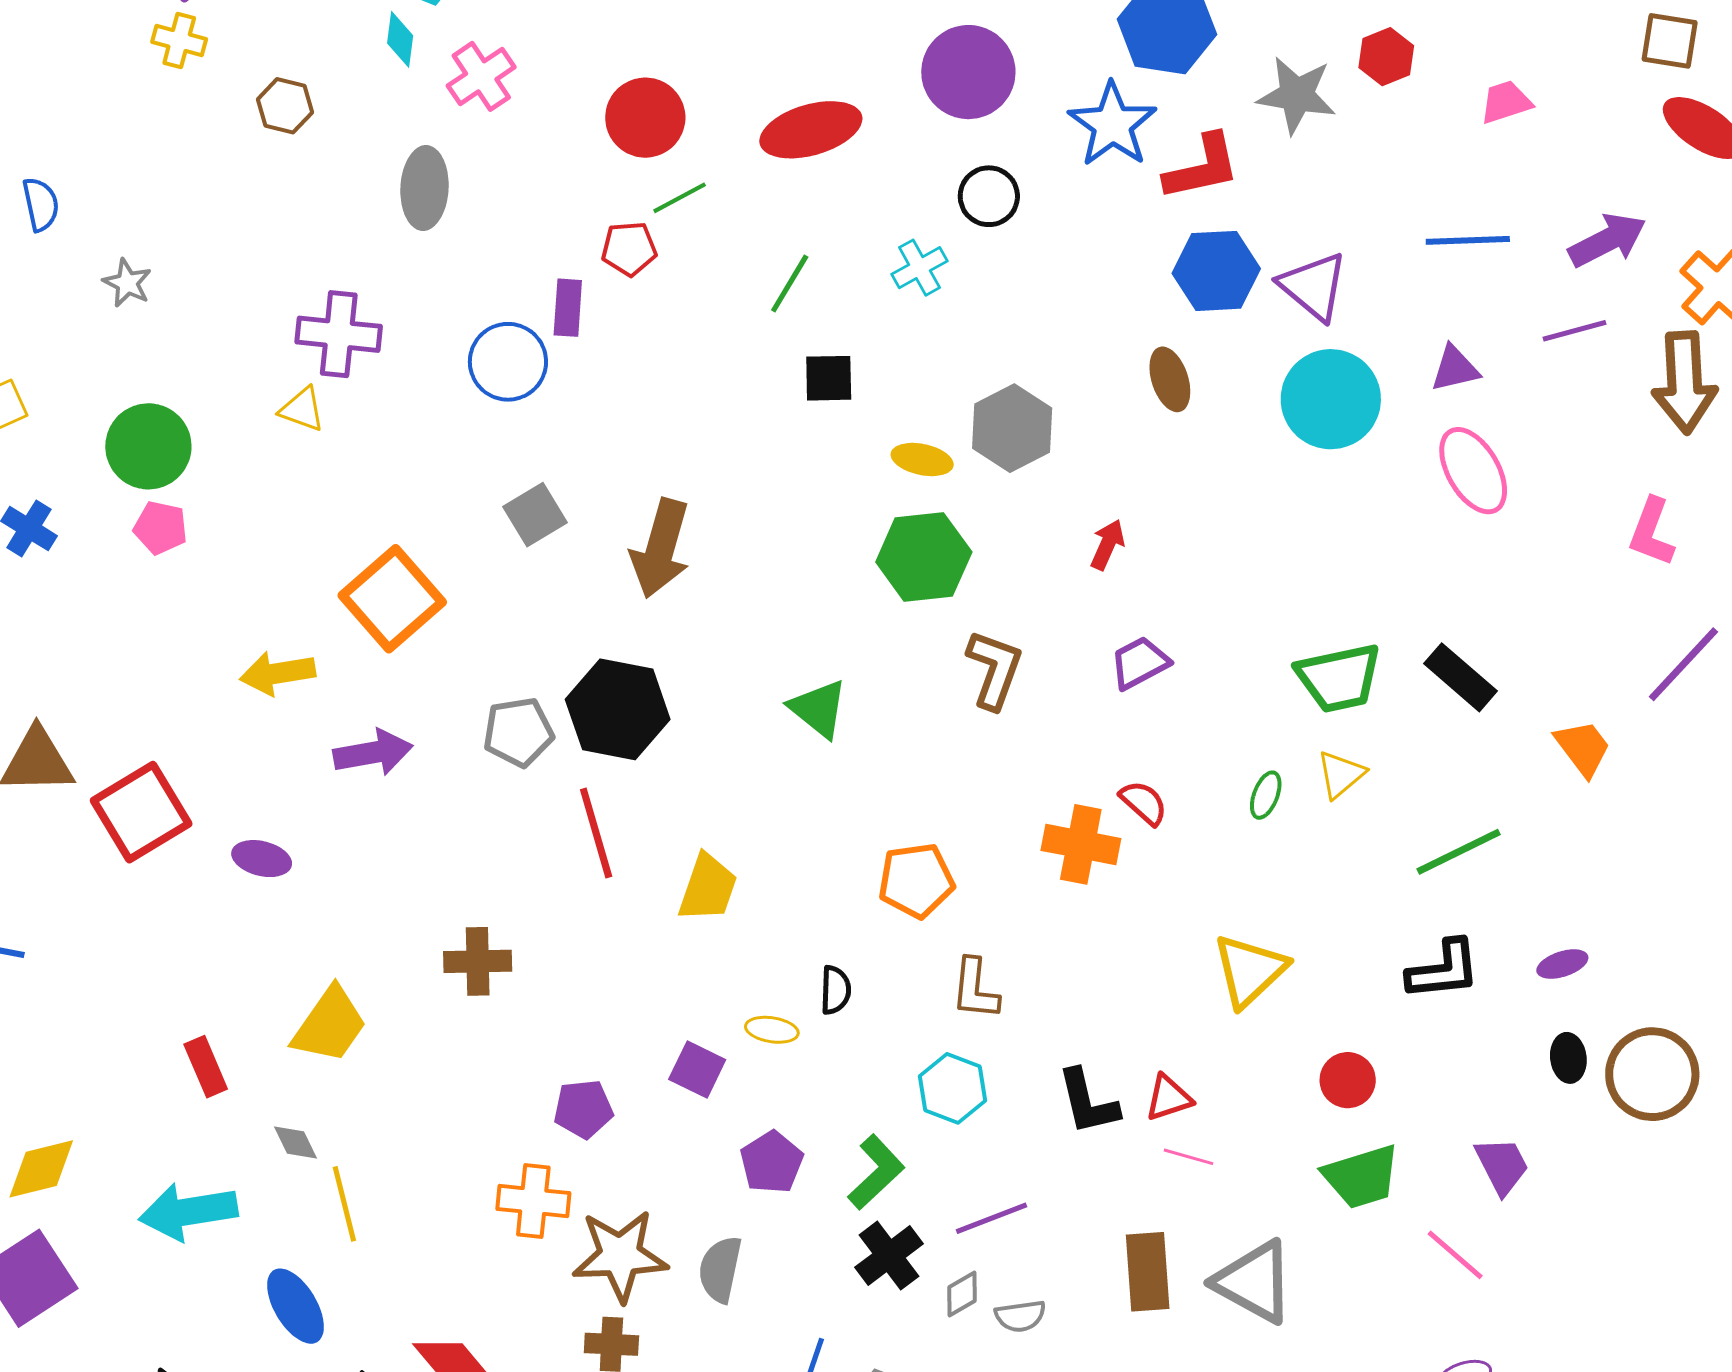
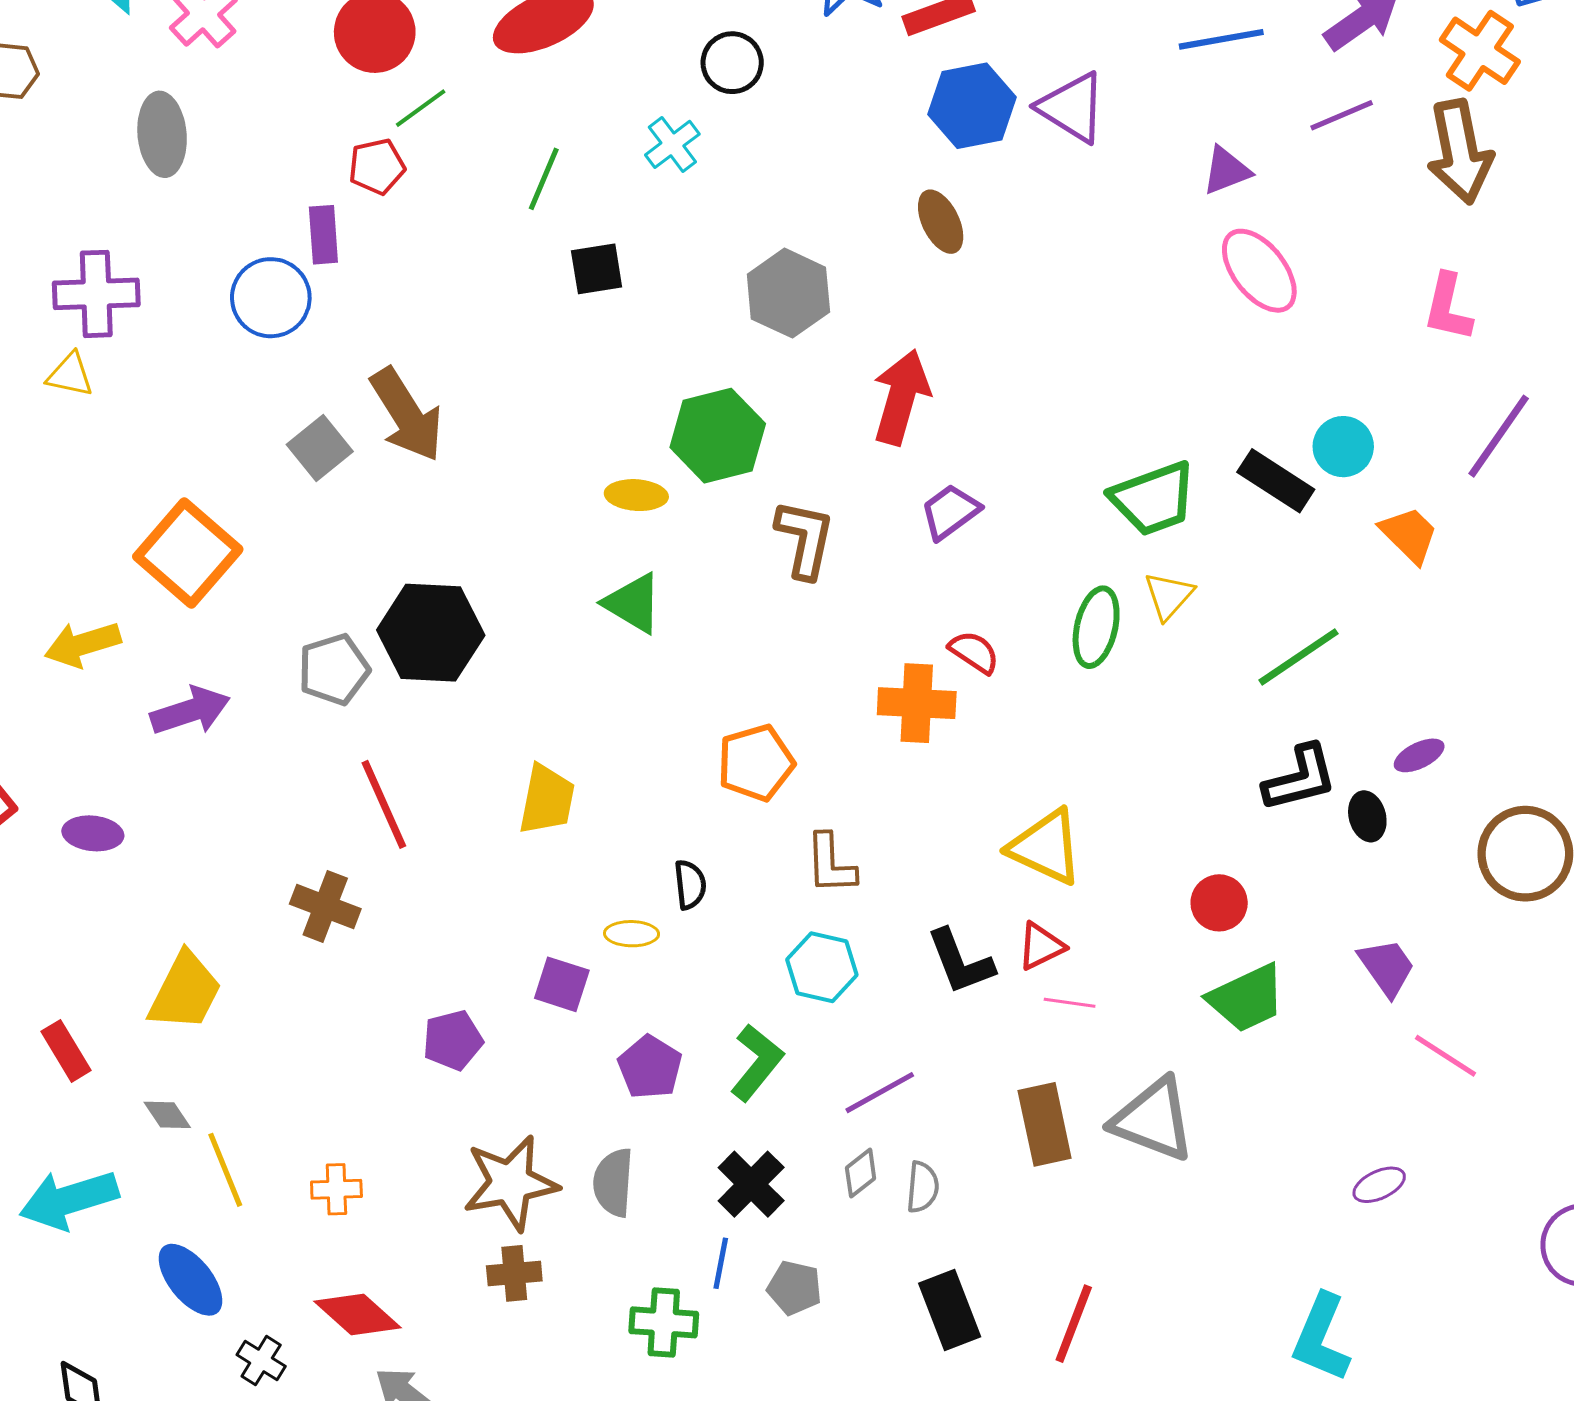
cyan circle: (1331, 399) -> (1343, 447), moved, size x0.6
yellow ellipse: (922, 460) -> (636, 495), moved
red arrow: (1108, 545) -> (901, 397), size x1.8
brown arrow: (661, 548) -> (407, 415), moved, turned -40
green ellipse: (1266, 795) -> (1096, 627), size x1.6
red line: (596, 833) -> (384, 804), moved
brown cross: (478, 961) -> (325, 906), turned 30
yellow triangle: (1250, 970) -> (1046, 847), moved, turned -44
black ellipse: (1568, 1058) -> (1367, 816), moved
orange cross: (533, 1201) -> (336, 1189), moved, size x0.7
pink line: (1455, 1255) -> (1446, 1056), moved
black cross: (889, 1256) -> (751, 1184), moved
gray semicircle: (1020, 1316) -> (923, 1187), turned -69

